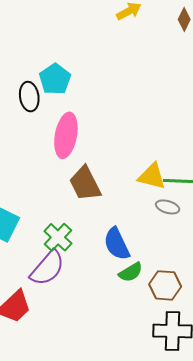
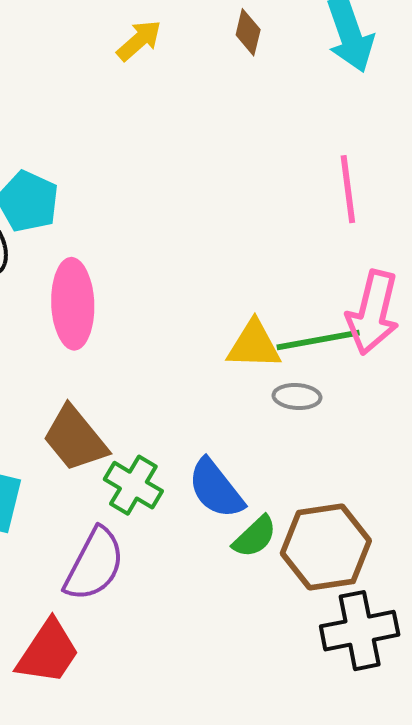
brown trapezoid: (85, 184) -> (75, 439), moved
green cross: (58, 237) -> (133, 485), moved
brown hexagon: (165, 285) -> (326, 547), size x1.4

